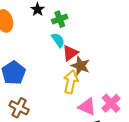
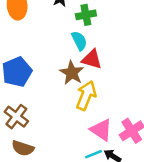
red triangle: (70, 53) -> (92, 59), turned 42
brown star: (80, 66) -> (72, 73), moved

